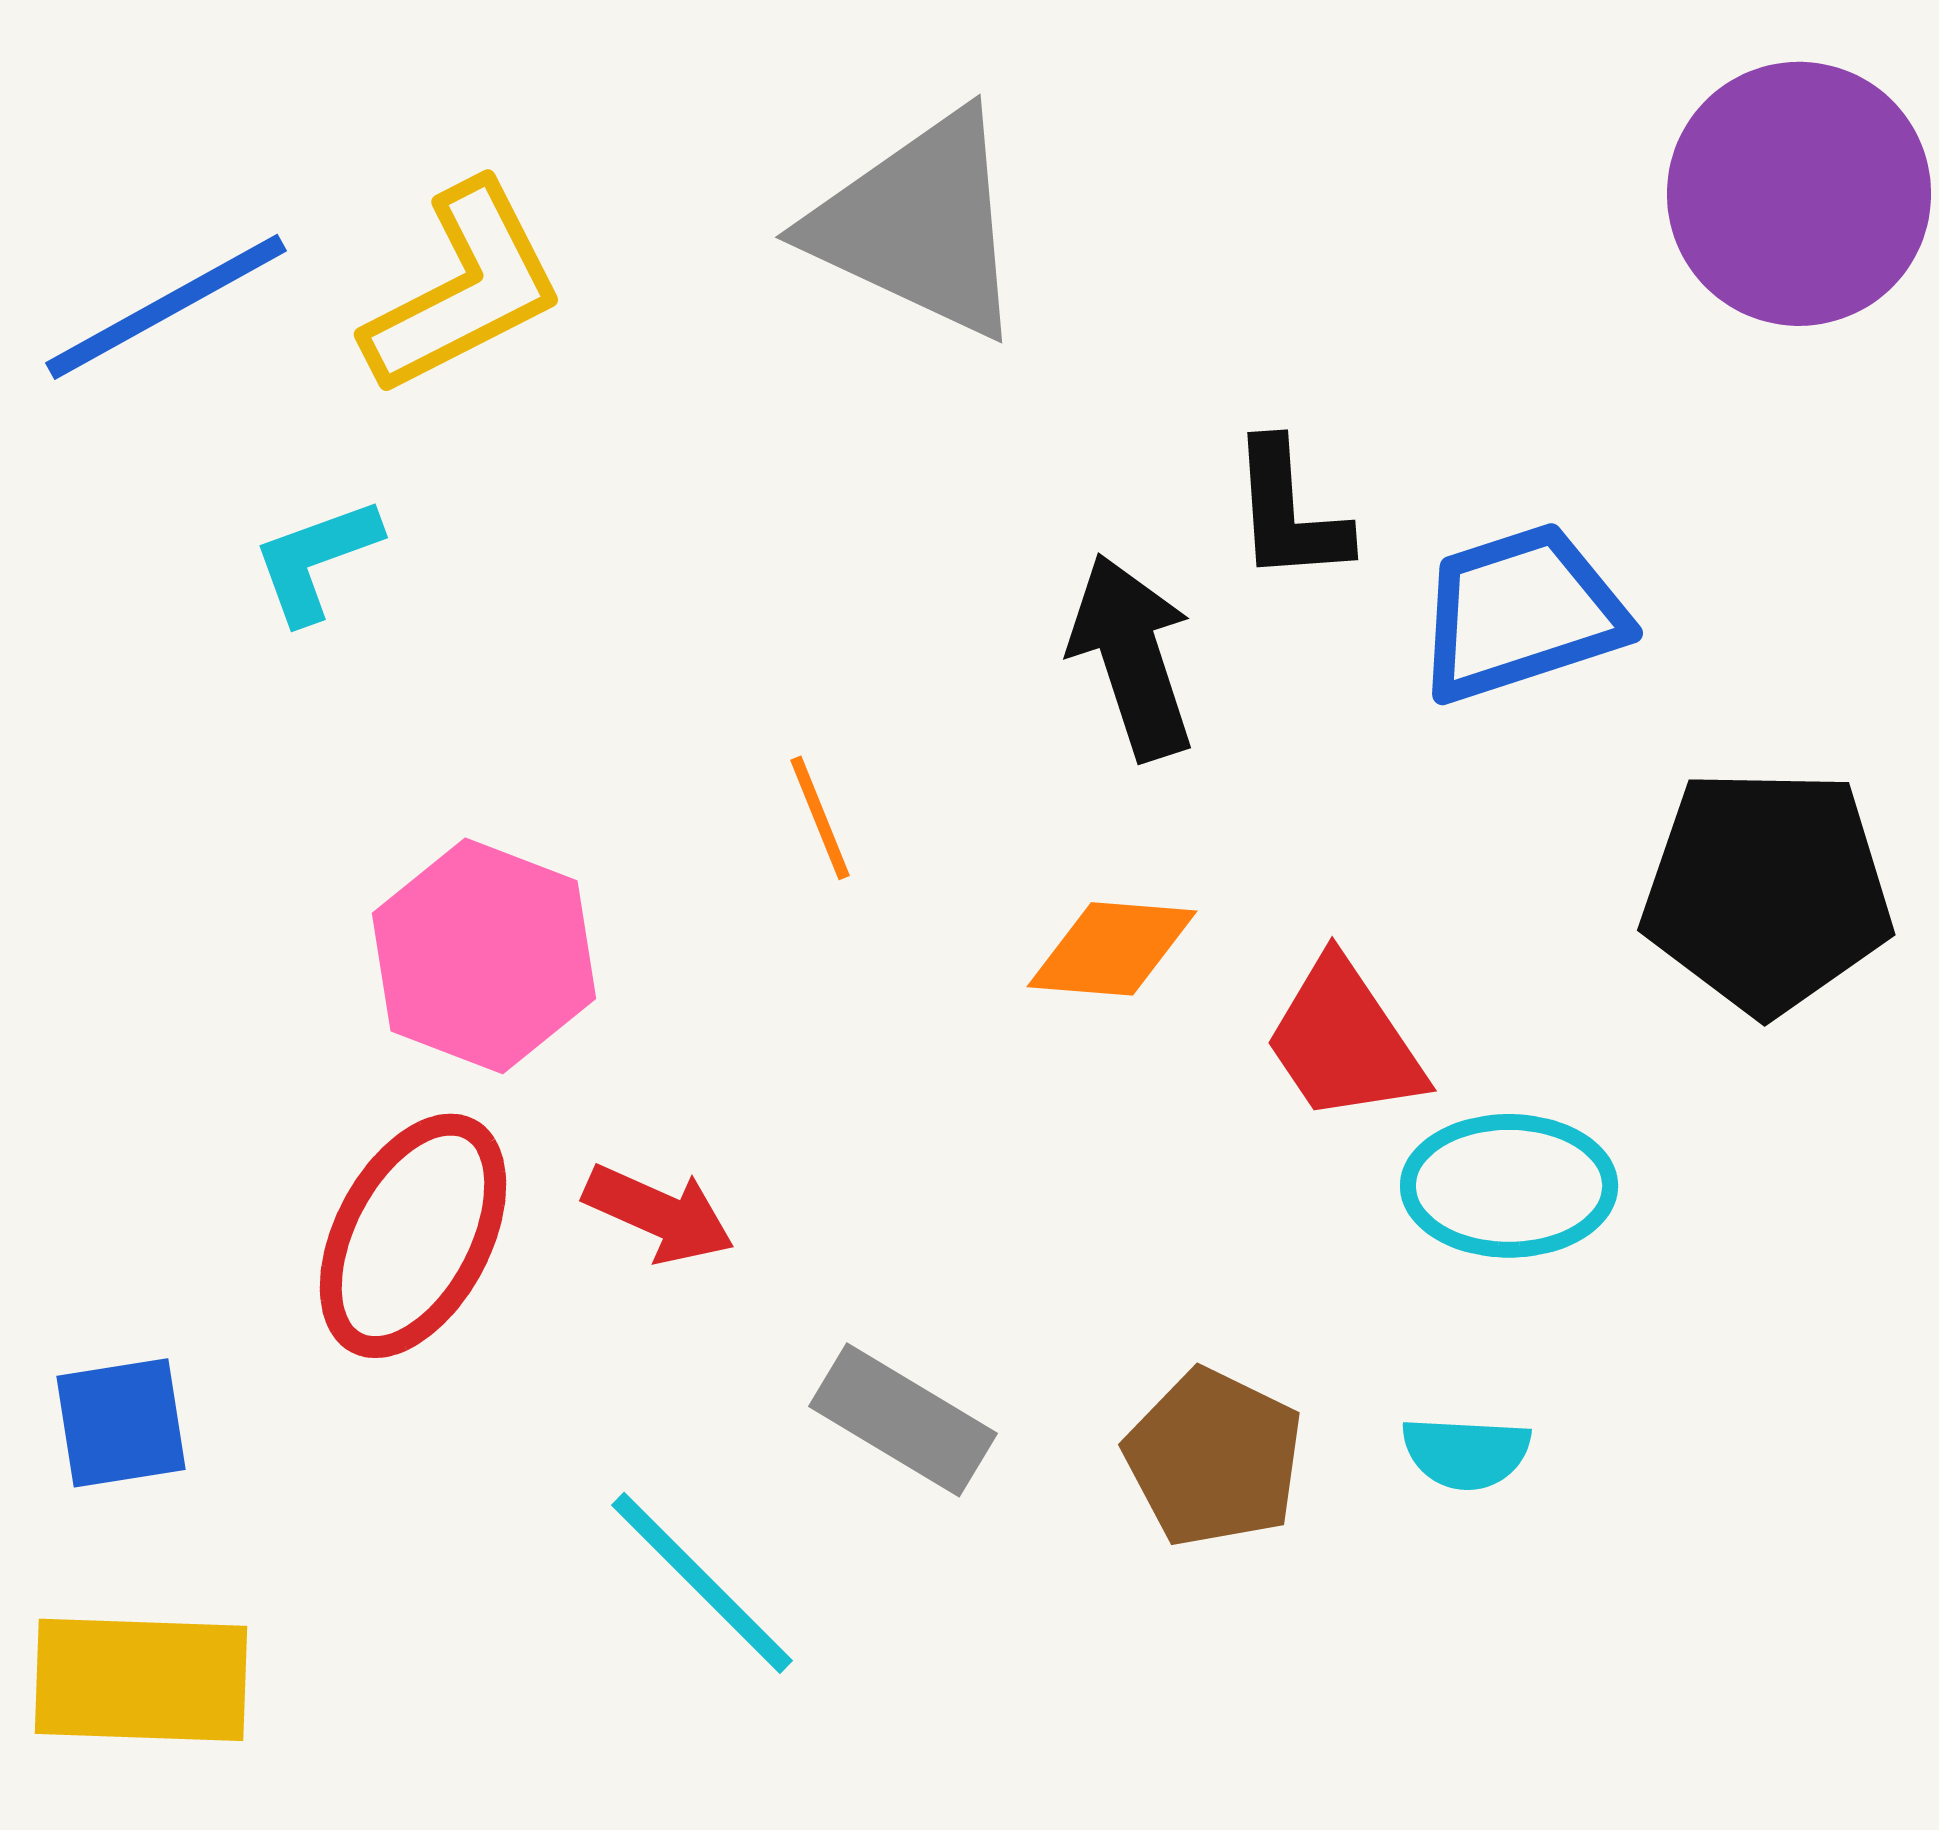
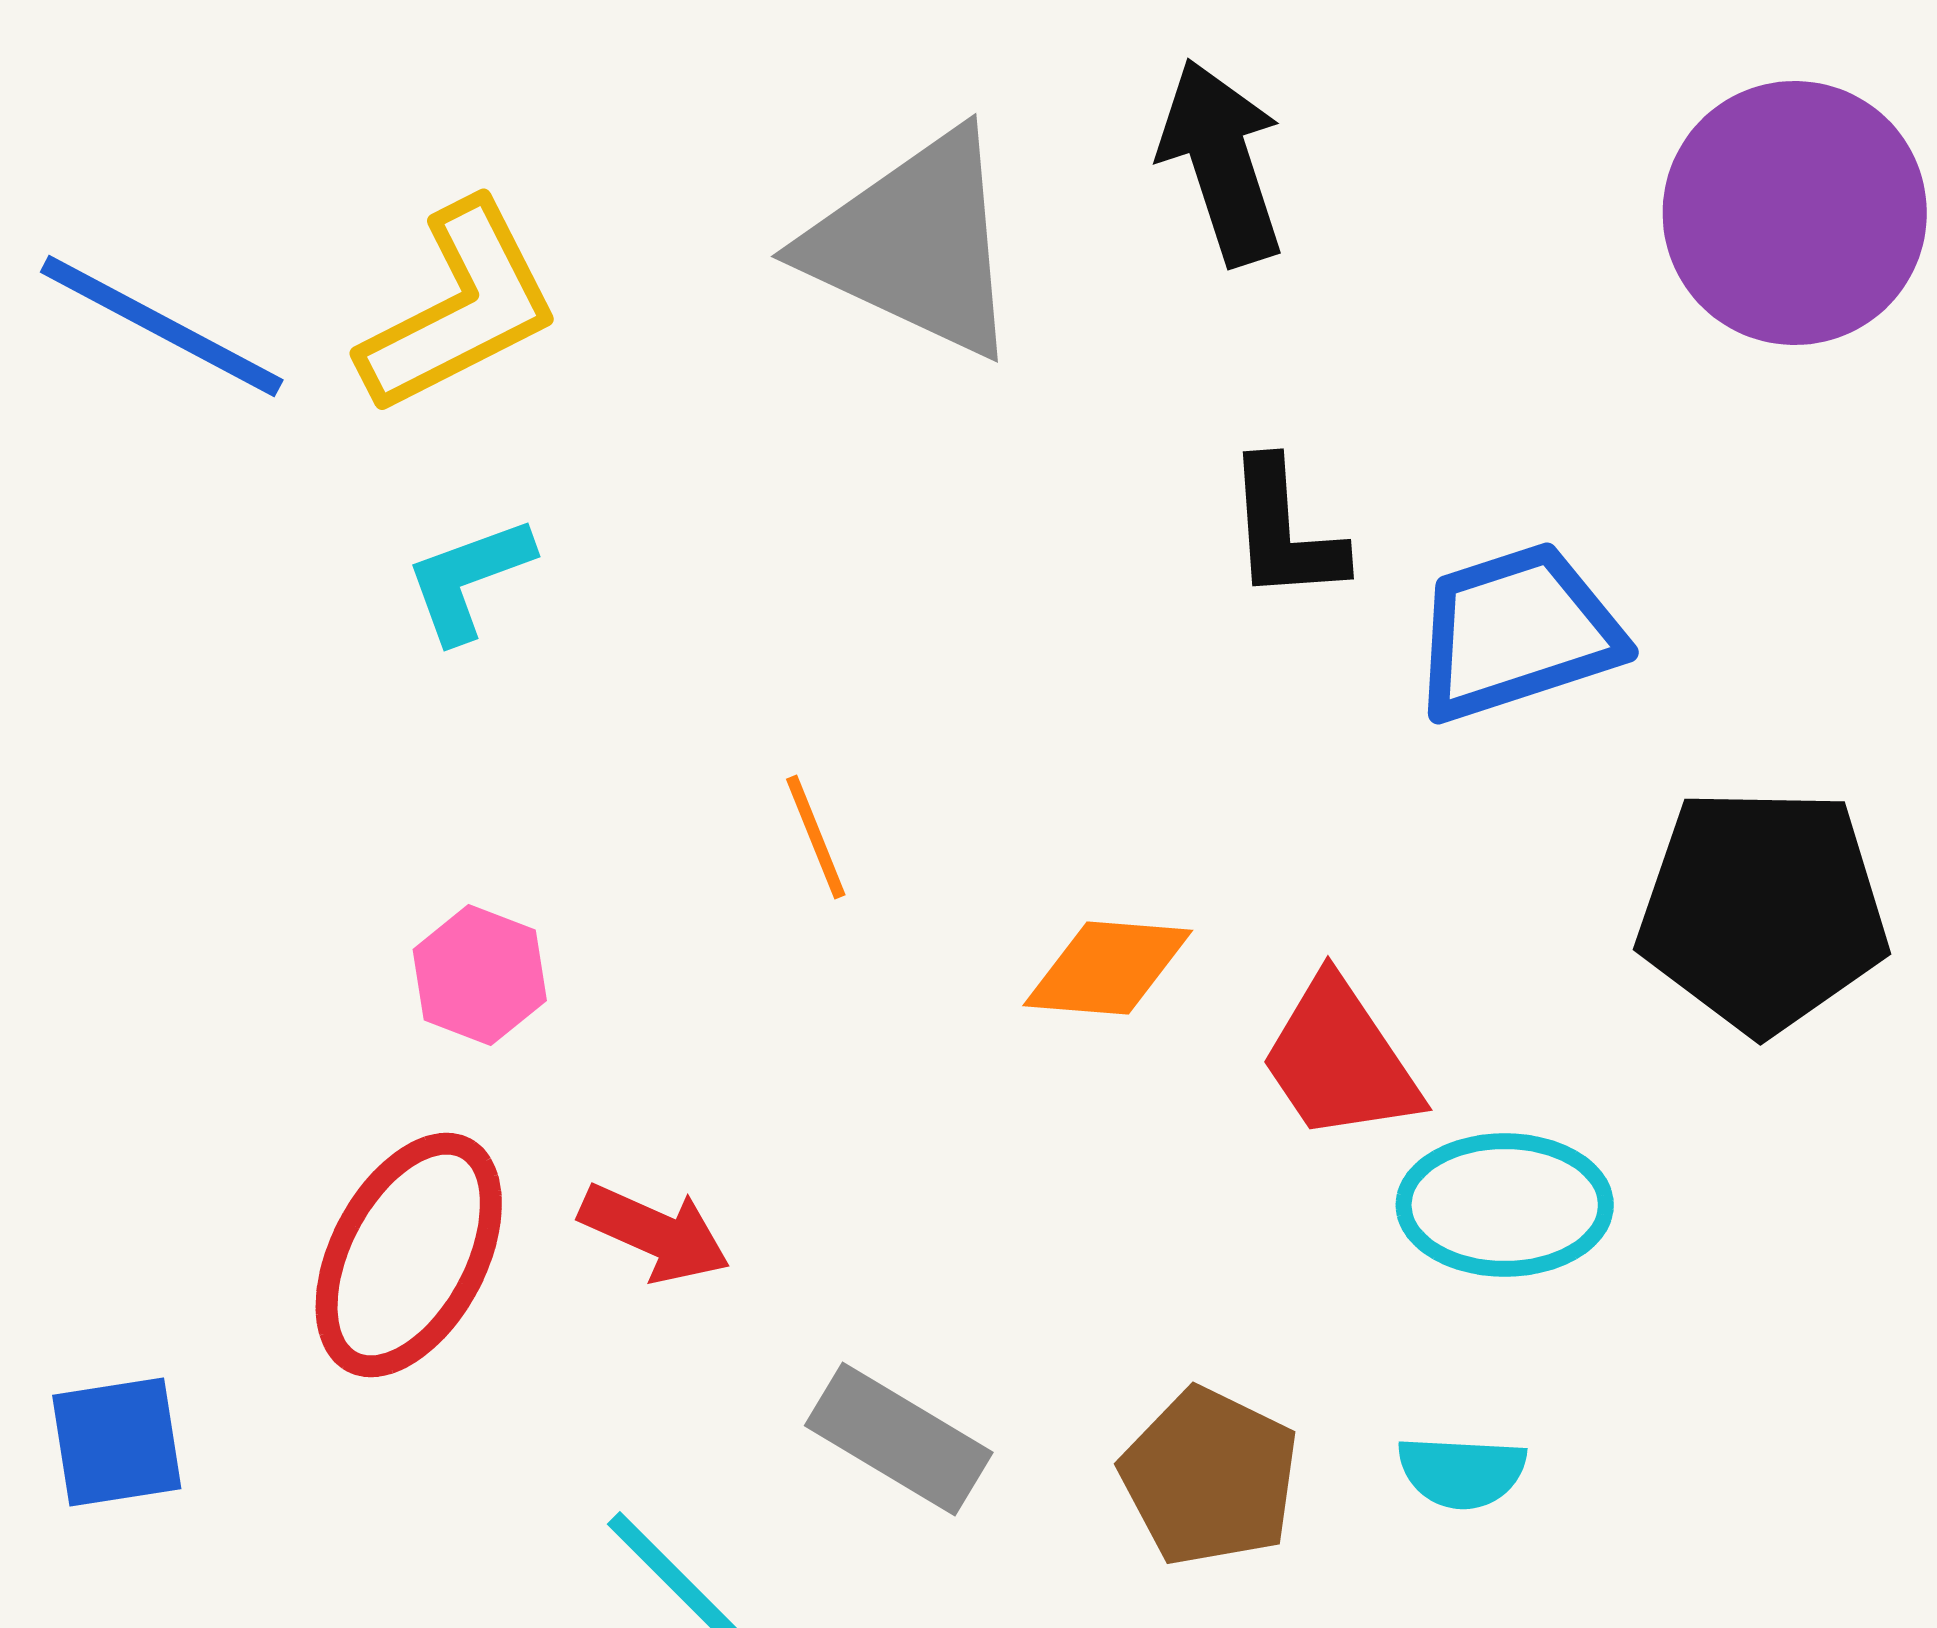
blue line: (166, 307) -> (162, 326), turned 57
cyan L-shape: (316, 560) -> (469, 579), moved
black arrow: (1132, 657) -> (1222, 162), moved
pink hexagon: (484, 956) -> (480, 975), size x0.6

